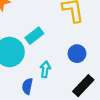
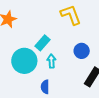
cyan arrow: (45, 69) -> (51, 61), moved

